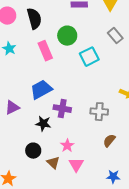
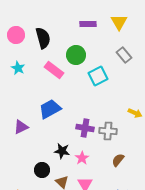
pink rectangle: (45, 51) -> (54, 70), turned -30
purple cross: (62, 109) -> (85, 128), moved
black star: (43, 124) -> (62, 151), moved
pink star: (67, 146) -> (82, 158), moved

